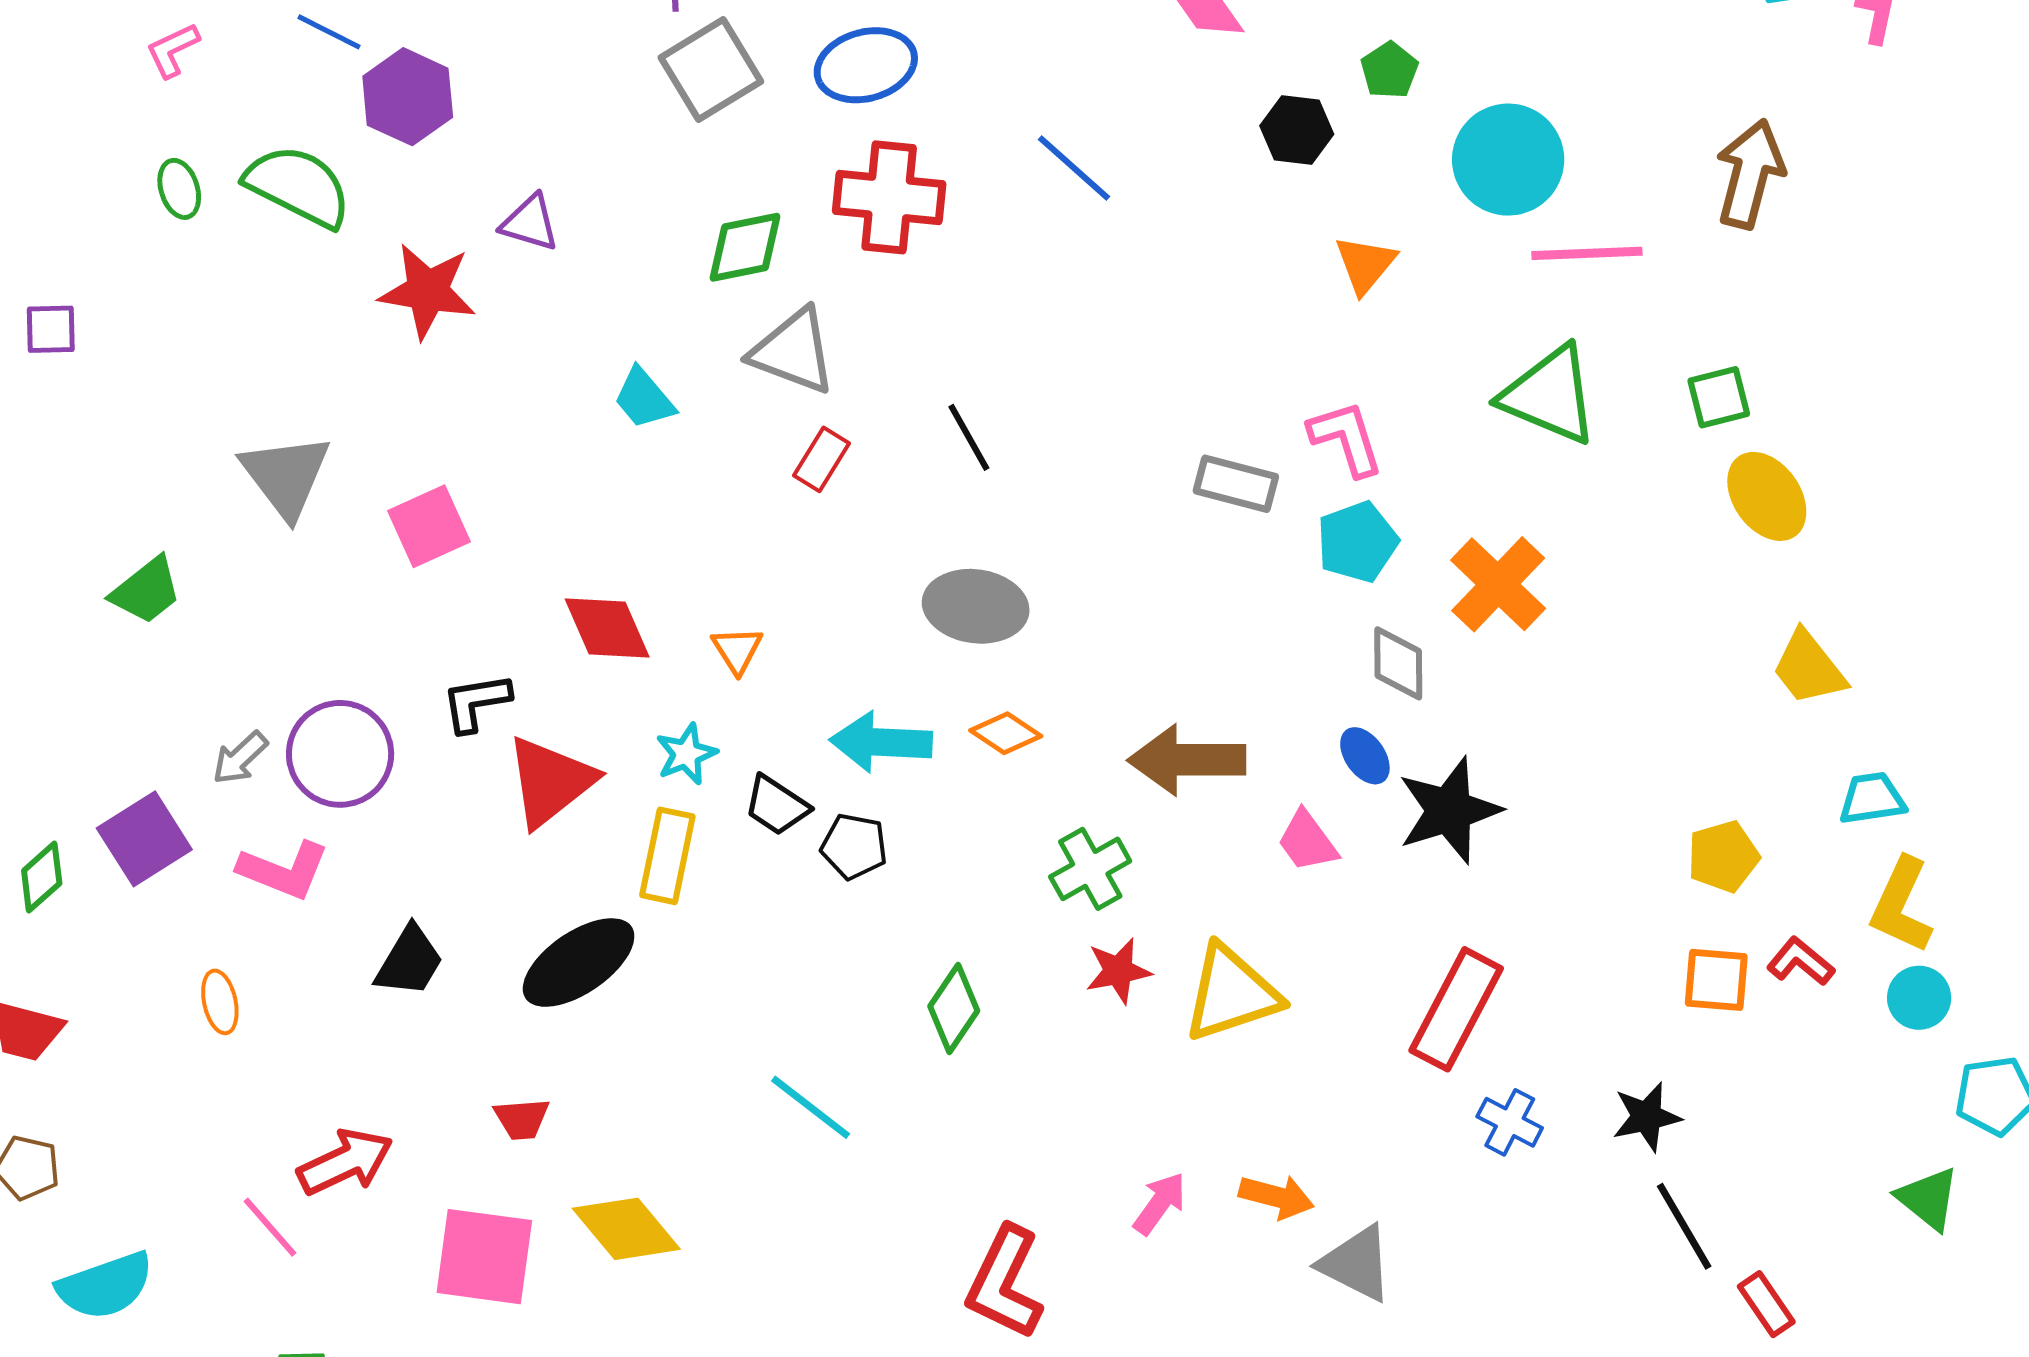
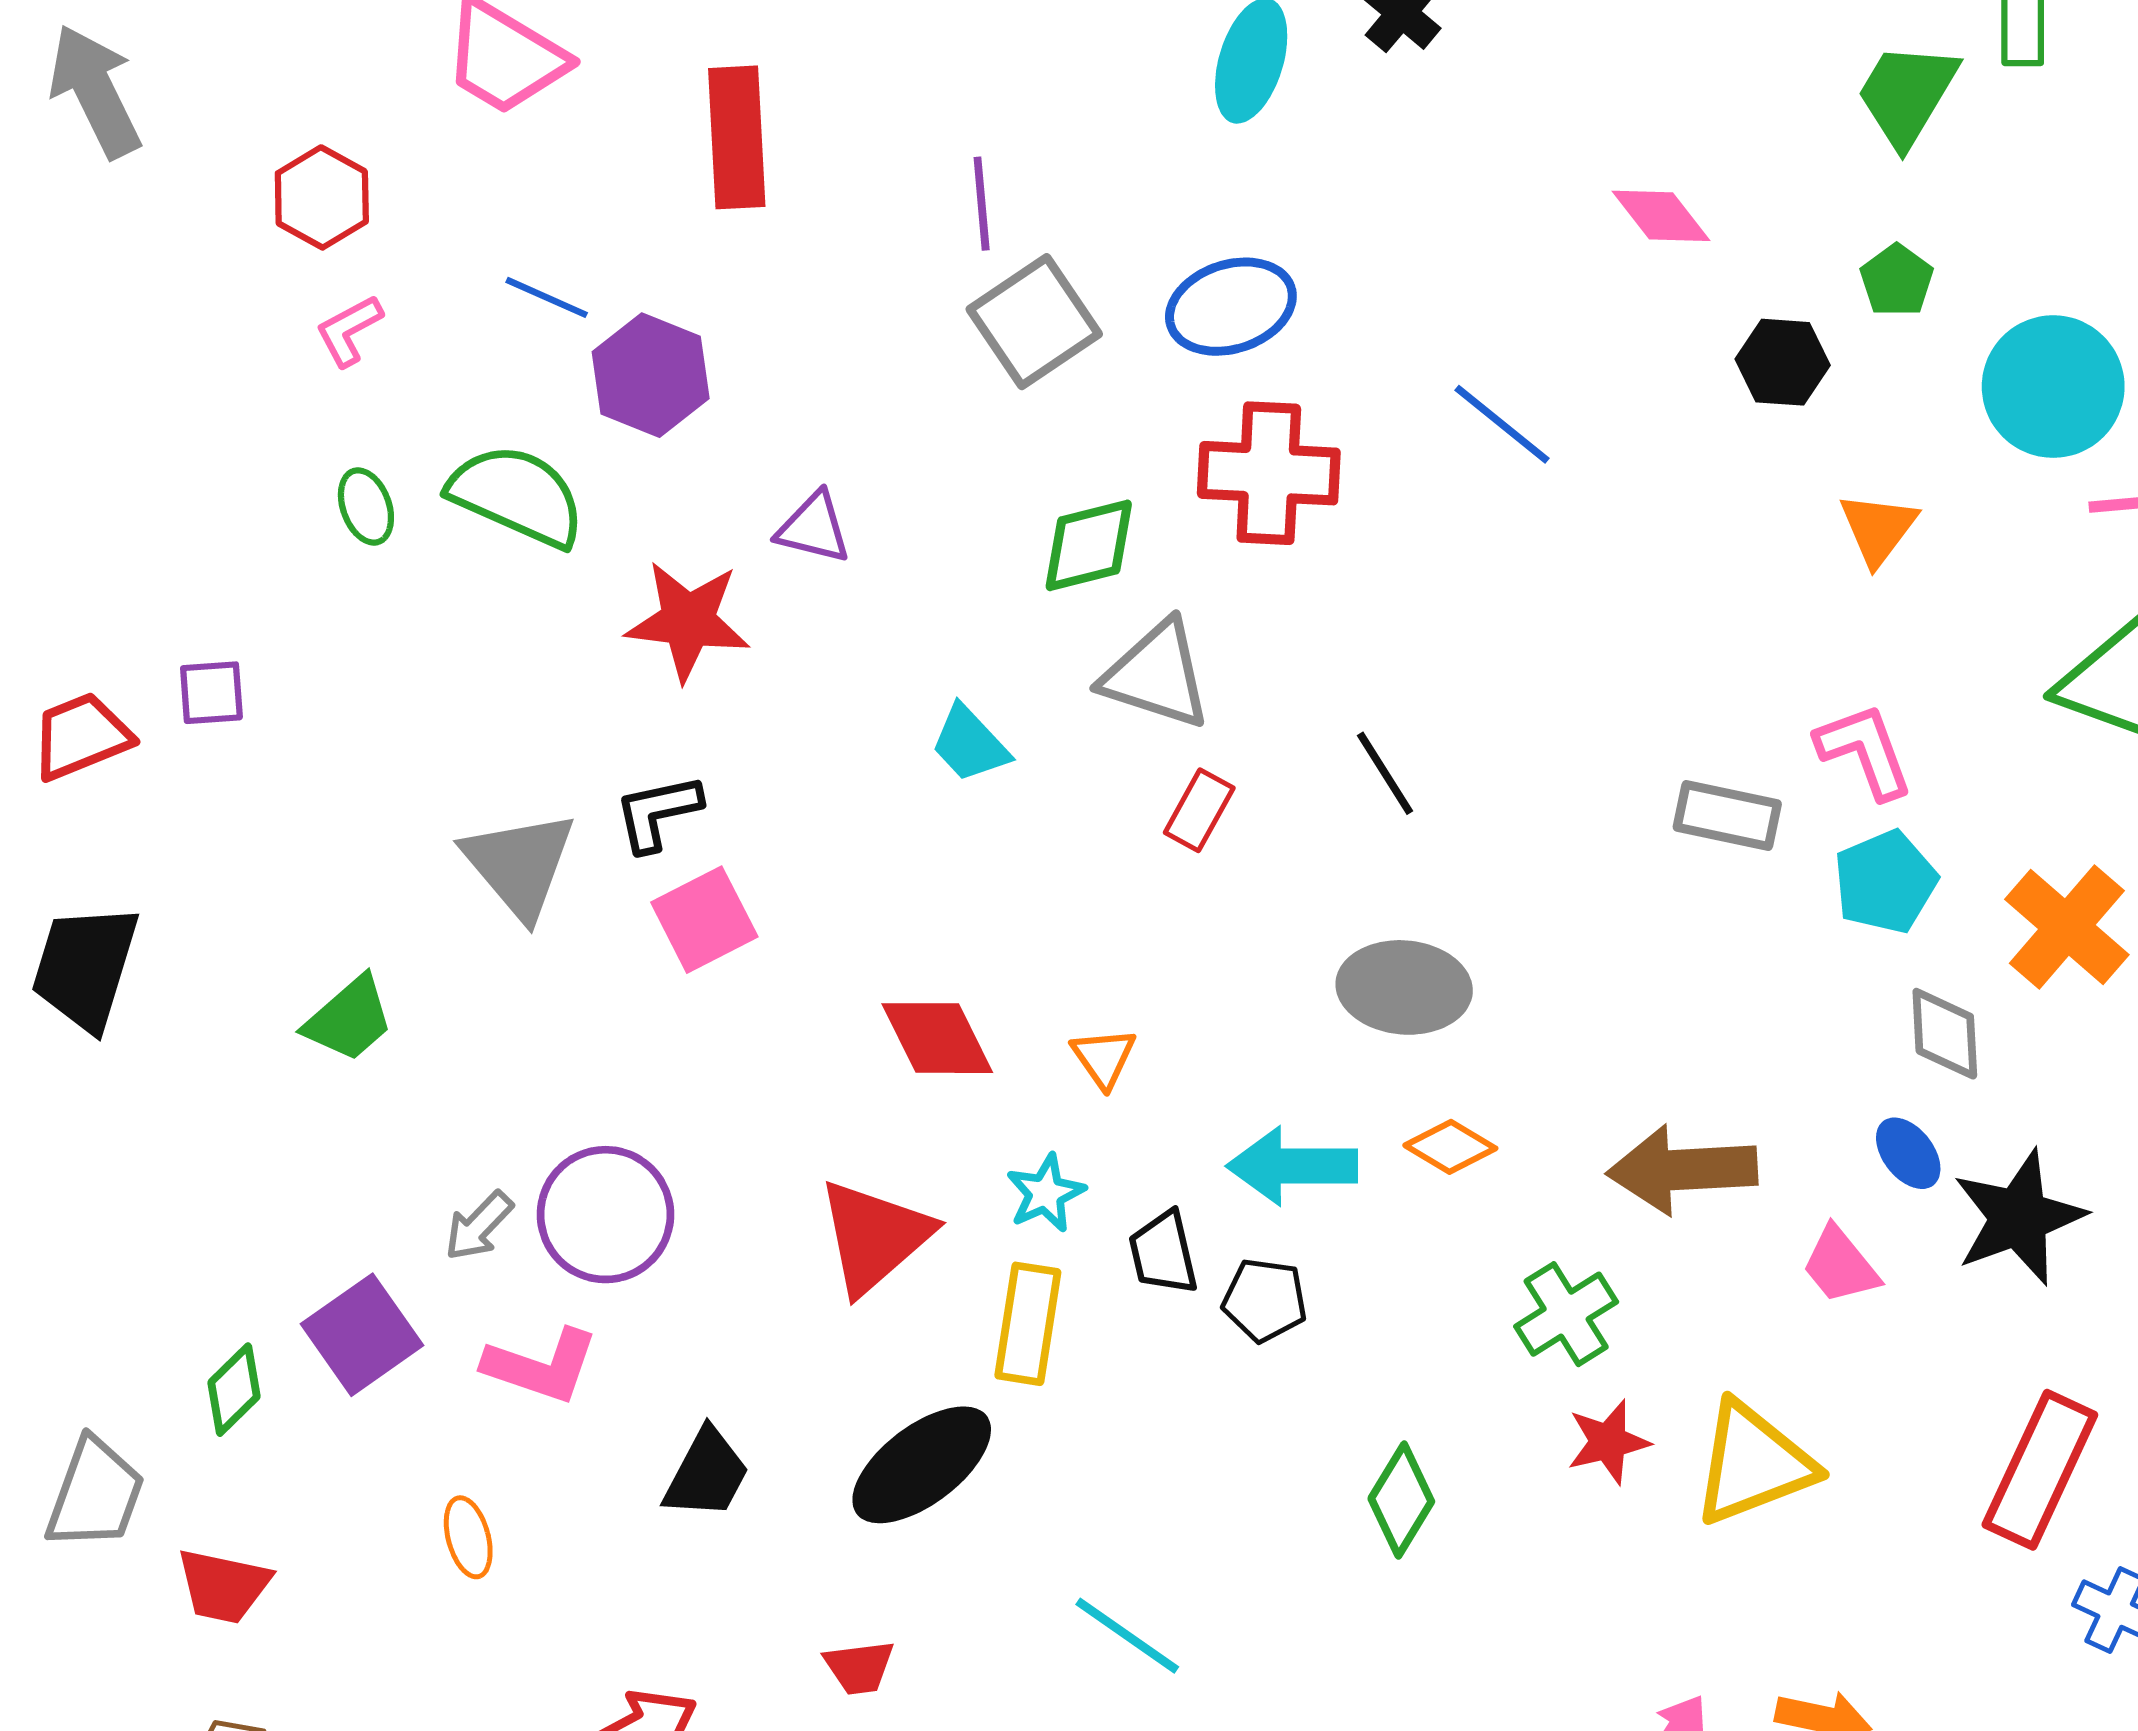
black L-shape: (476, 702) -> (658, 813), moved
black trapezoid: (776, 805) -> (1163, 1253), turned 46
cyan line: (811, 1107) -> (1127, 1636), moved

